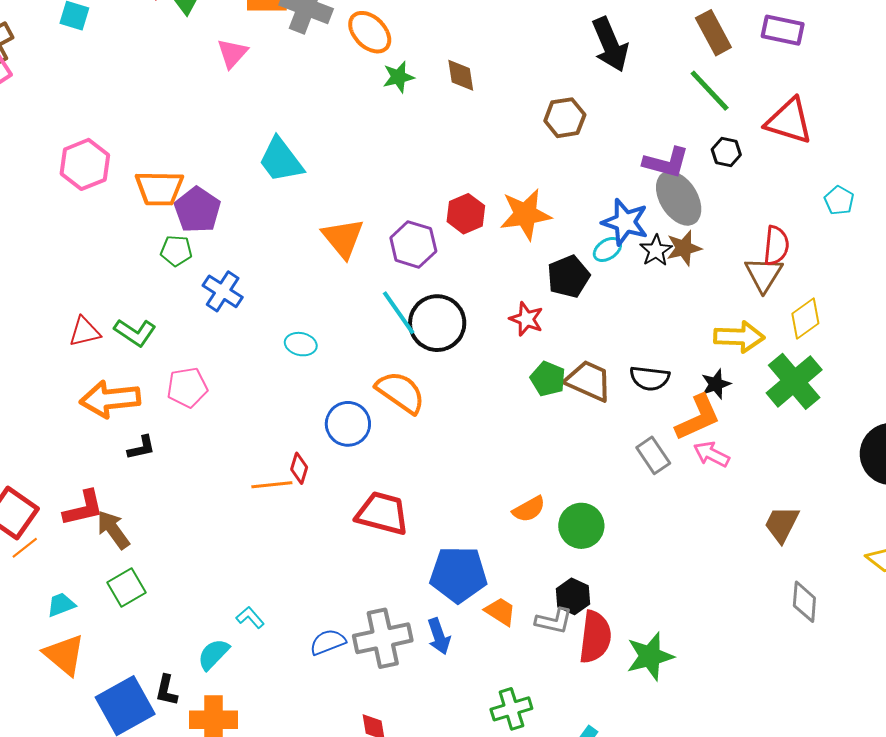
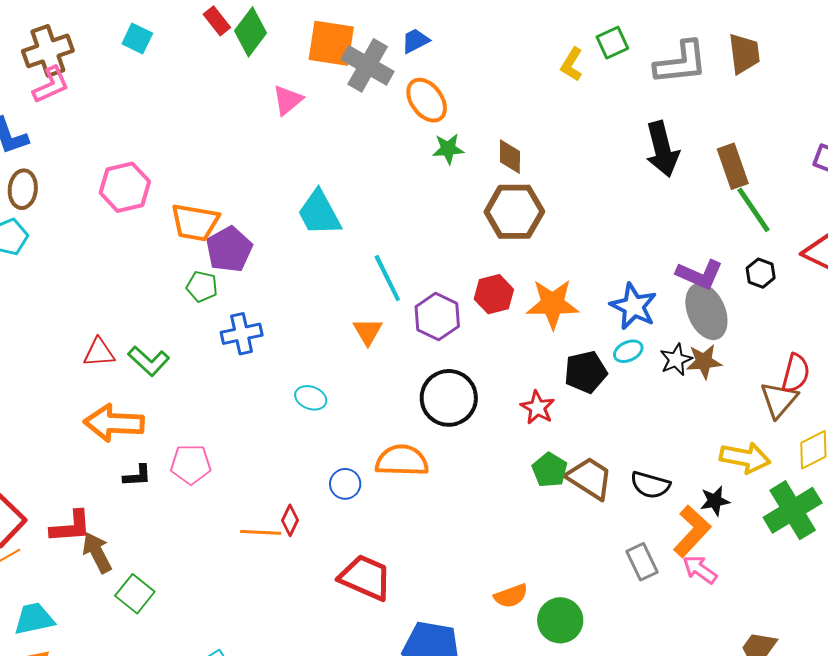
brown rectangle: (713, 33) -> (733, 166), moved
brown hexagon: (565, 118) -> (514, 212), moved, size x1.4
blue star: (625, 222) -> (634, 306), moved
orange triangle: (343, 238) -> (368, 331), moved, size x0.7
blue cross: (223, 291) -> (242, 334), turned 36
cyan line: (399, 313) -> (387, 278), moved
pink pentagon: (187, 387) -> (191, 464), moved
orange semicircle: (400, 392) -> (402, 461), turned -42
orange L-shape: (698, 418) -> (692, 531), turned -32
blue circle: (348, 424) -> (345, 484), size x0.7
green square: (126, 588) -> (135, 594), moved, turned -30
cyan trapezoid: (61, 605) -> (34, 619), size x1.4

